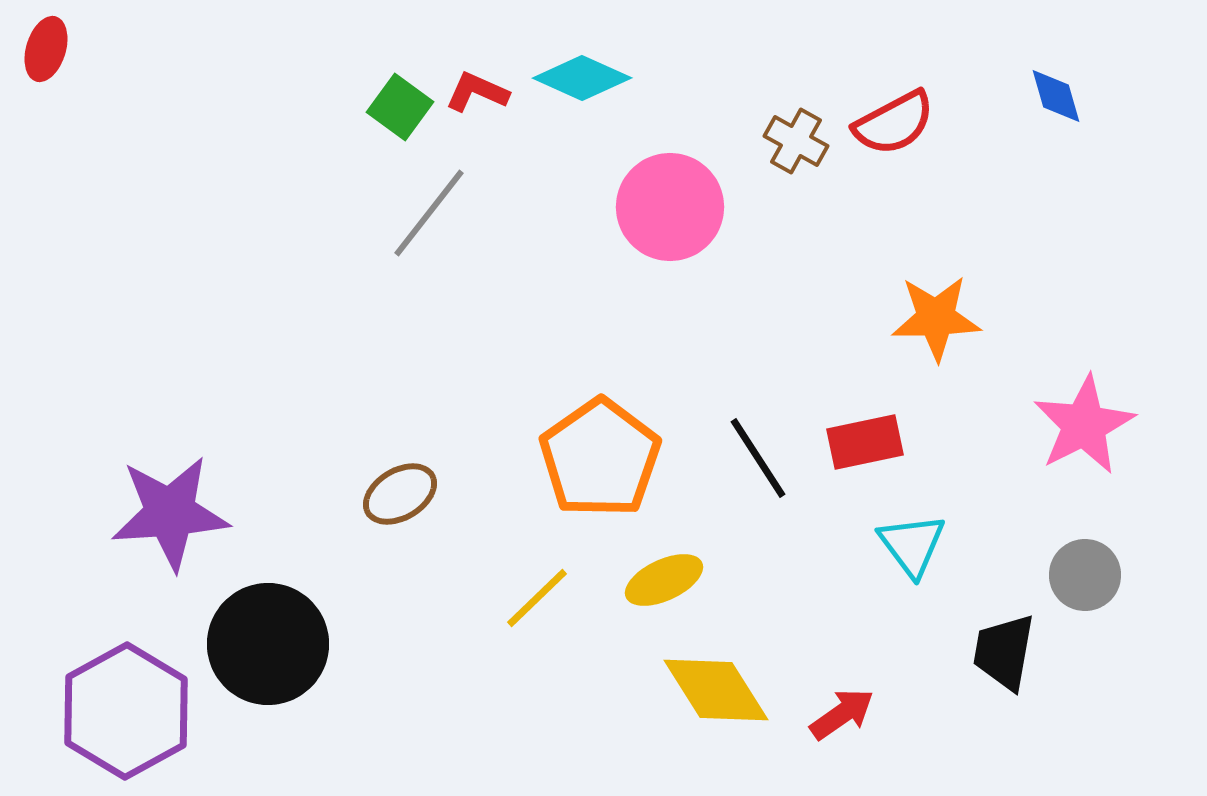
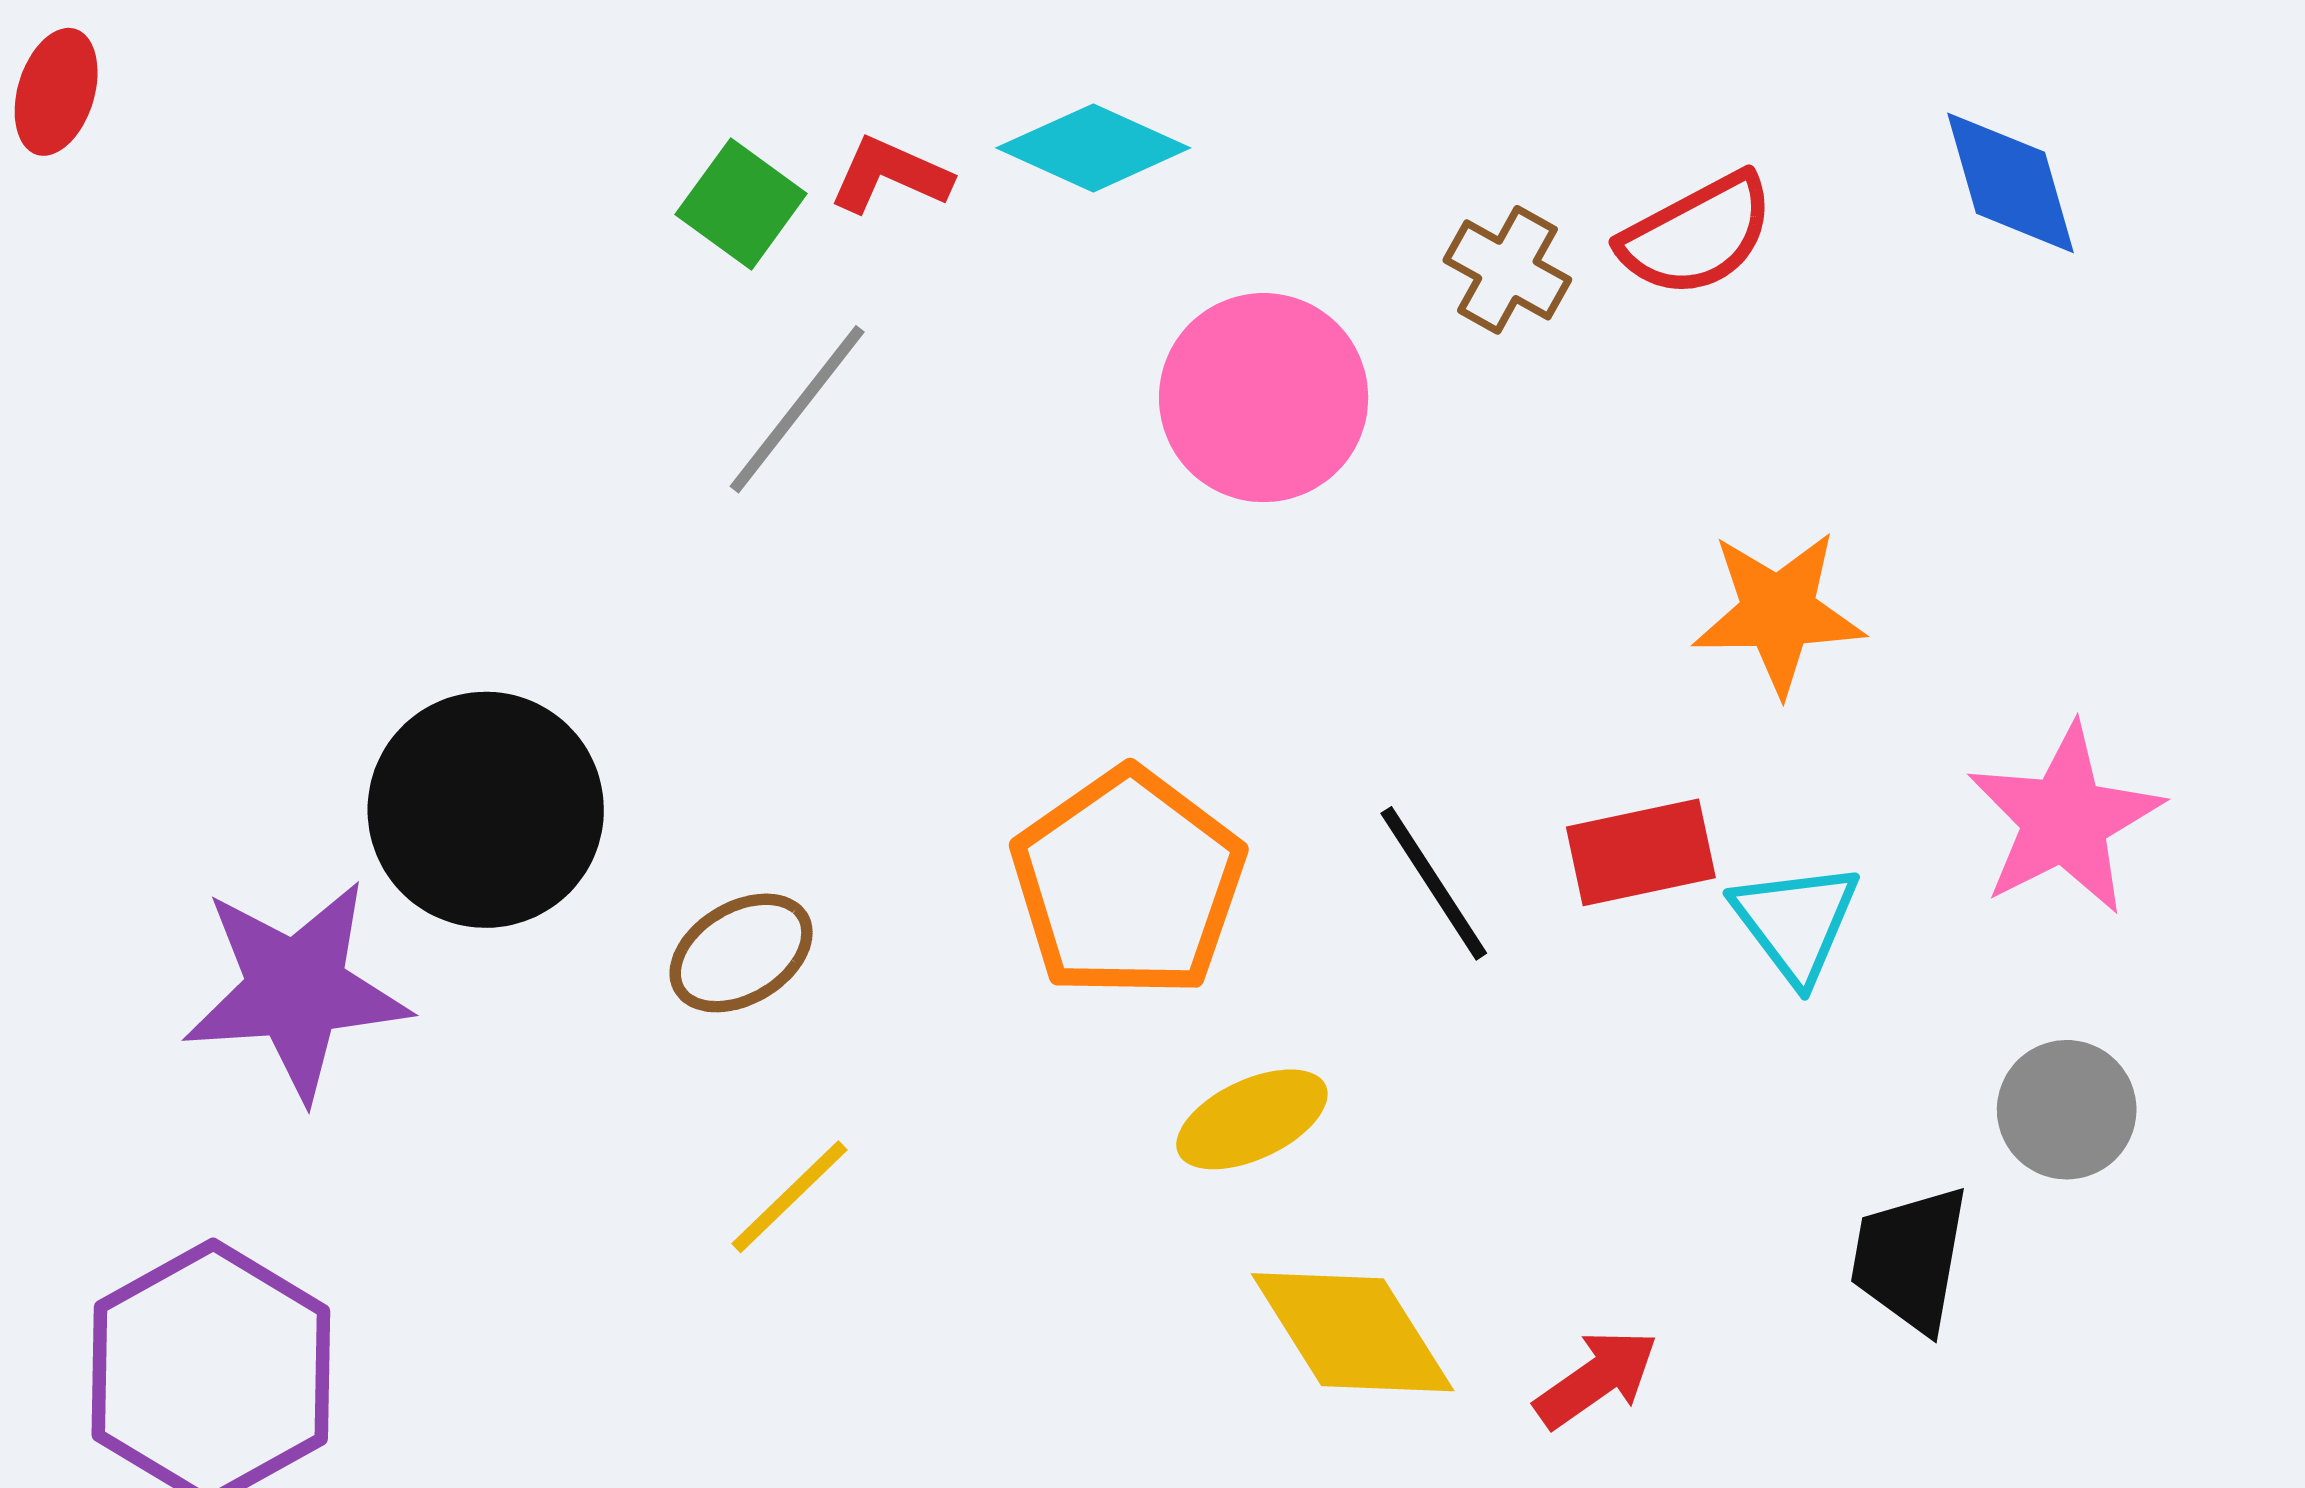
blue diamond: (1056, 96) -> (2011, 183), size x1.4
cyan triangle: (912, 545) -> (1796, 922), moved
yellow line: (537, 598) -> (789, 1197), moved
black circle: (268, 644) -> (486, 810), moved

